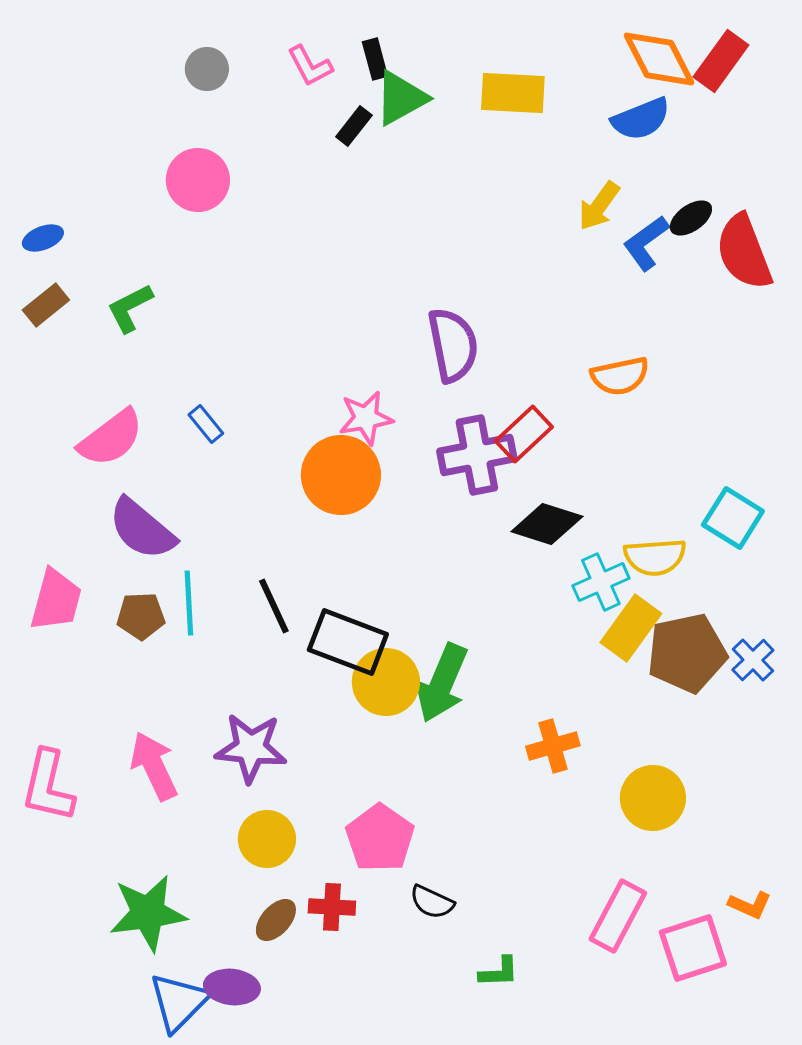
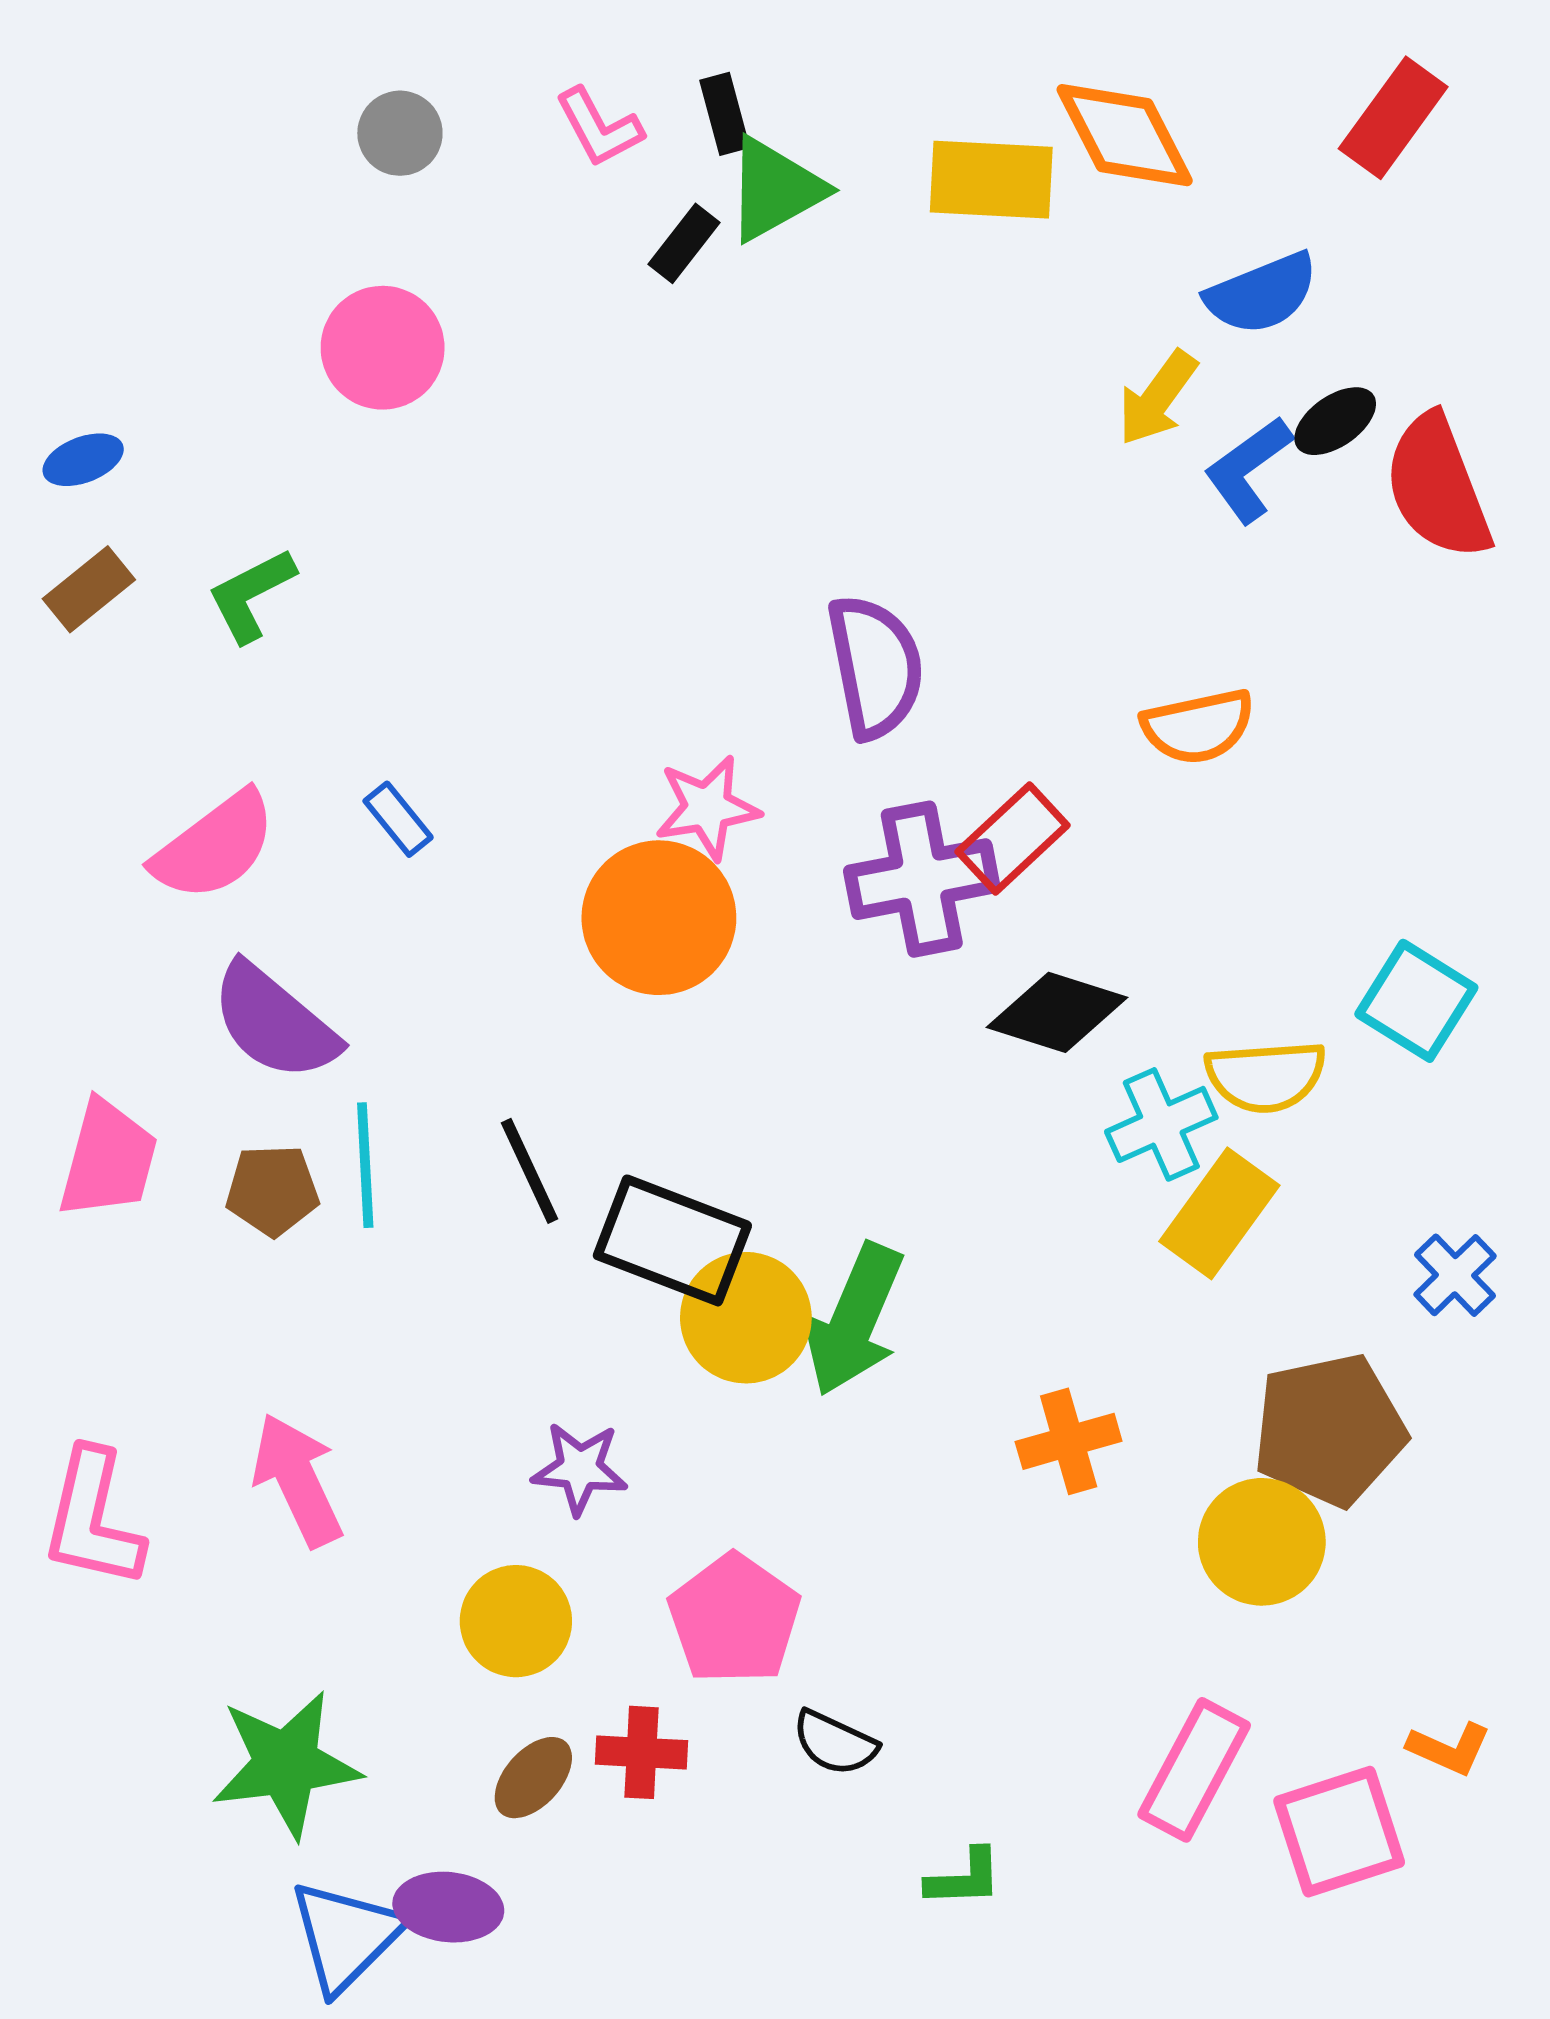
orange diamond: (659, 59) -> (1125, 135), moved
blue semicircle: (641, 119) -> (1262, 294), moved
brown pentagon: (687, 653) -> (1329, 1430), moved
purple star: (251, 748) -> (580, 1468), moved, size x0.7

